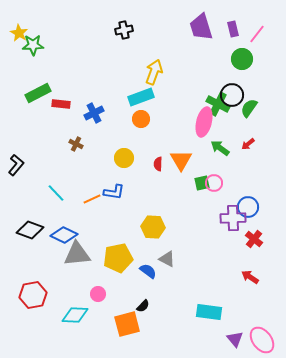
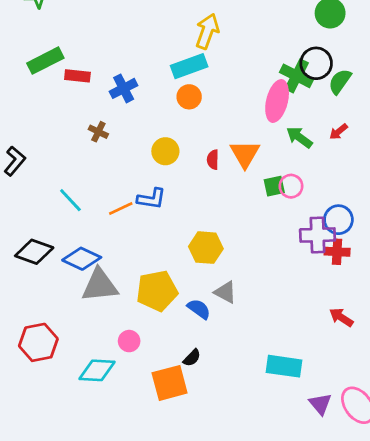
red cross: (254, 239) -> (337, 252), moved, turned -36

